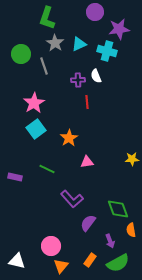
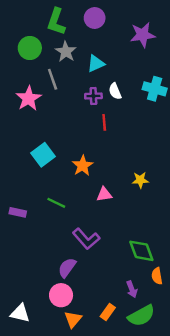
purple circle: (95, 12) -> (95, 18), moved
cyan triangle: (79, 44) -> (96, 64), moved
cyan cross: (107, 51) -> (155, 89), moved
green circle: (21, 54) -> (30, 48), moved
pink star: (34, 103) -> (29, 98), moved
yellow star: (132, 159) -> (140, 180), moved
purple semicircle: (88, 223) -> (67, 268), moved

